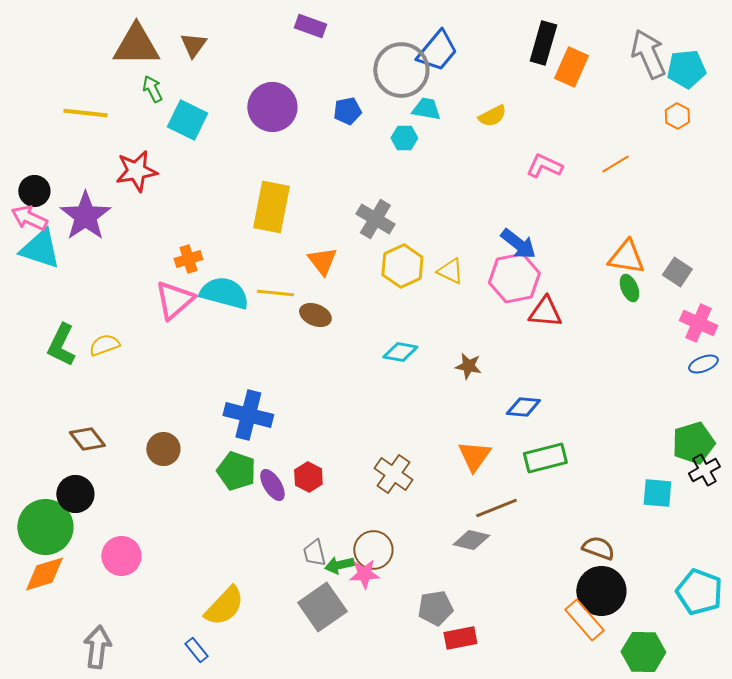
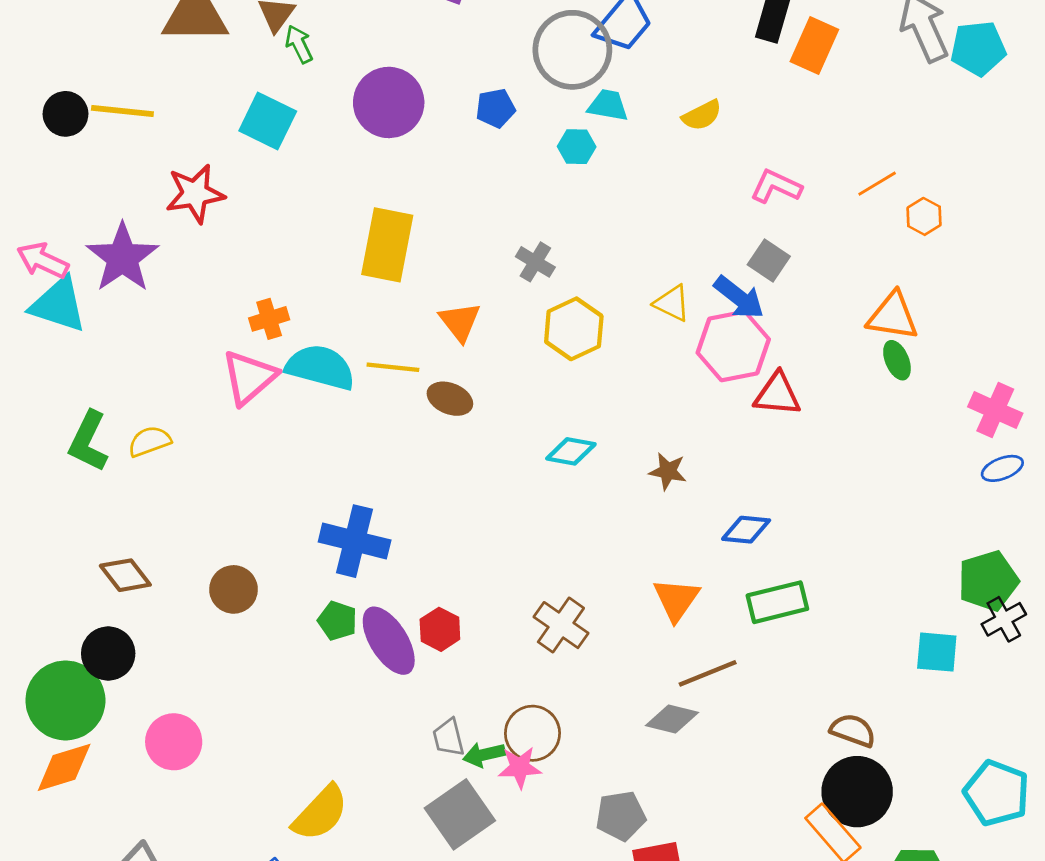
green arrow: (152, 89) -> (299, 44), moved
orange hexagon: (677, 116) -> (924, 216), moved
black circle: (34, 191) -> (65, 114), moved
gray cross: (375, 219) -> (535, 262), size x0.7
yellow triangle: (450, 271) -> (672, 303), moved
gray square: (677, 272) -> (769, 261), moved
green pentagon: (236, 471) -> (337, 621), size x0.7
purple ellipse: (272, 485) -> (389, 641), size x1.5

